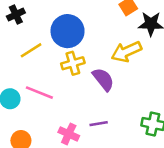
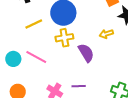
yellow arrow: (126, 52) -> (106, 34), size x0.6

